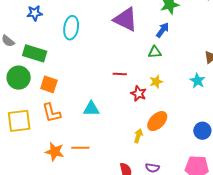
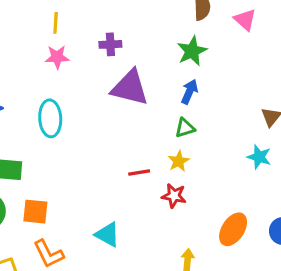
yellow star: (156, 82) -> (179, 161), moved
cyan triangle: (91, 109) -> (107, 235), turned 42
orange ellipse: (157, 121) -> (233, 229), moved

